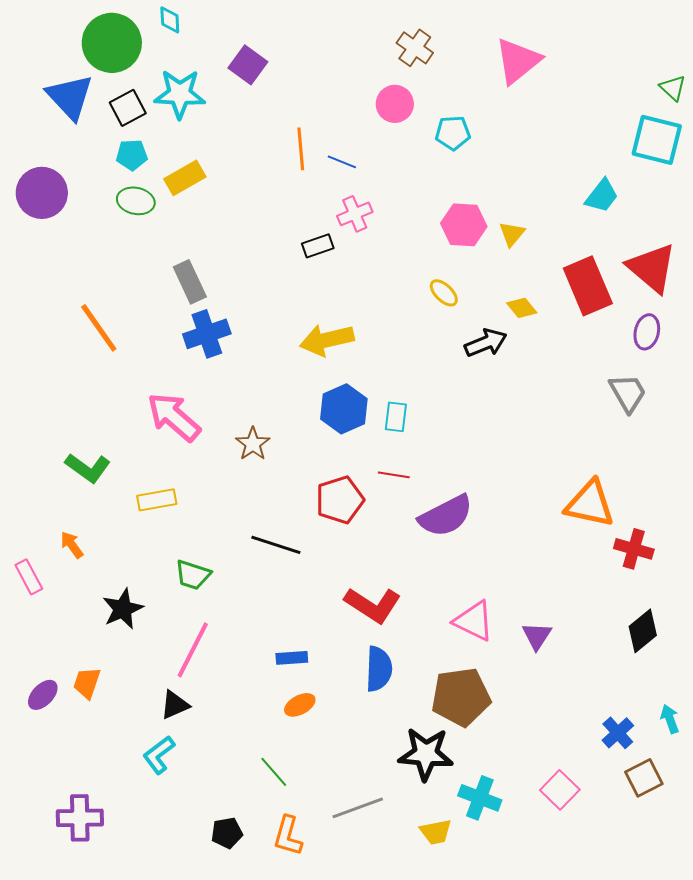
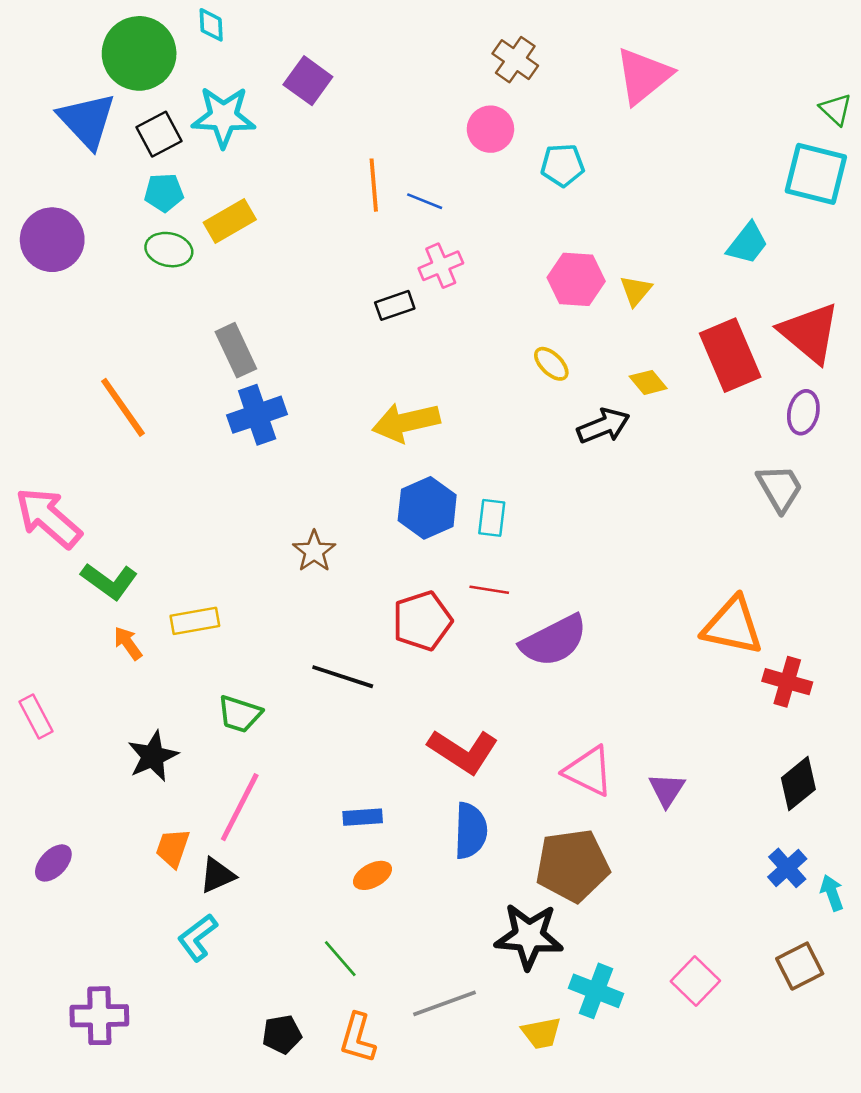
pink arrow: (174, 417) -> (48, 518), moved
orange arrow: (72, 545) -> (128, 643), moved
orange trapezoid: (87, 683) -> (173, 848), moved
blue cross: (618, 733) -> (787, 868), moved

